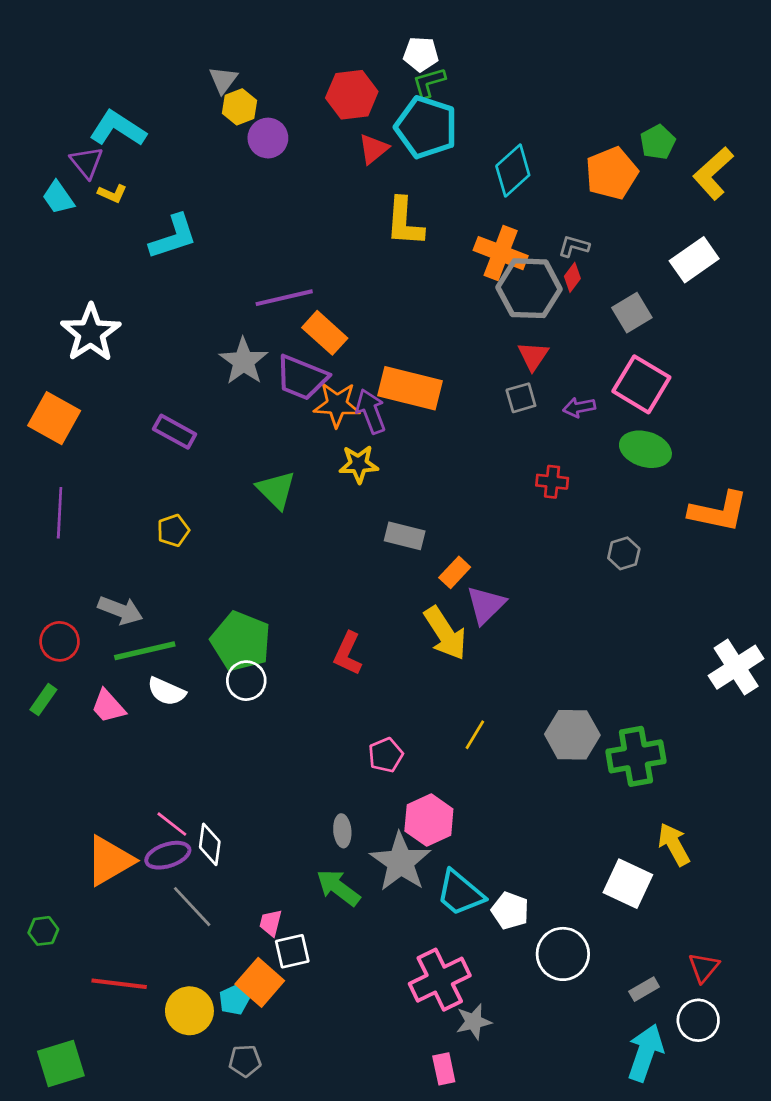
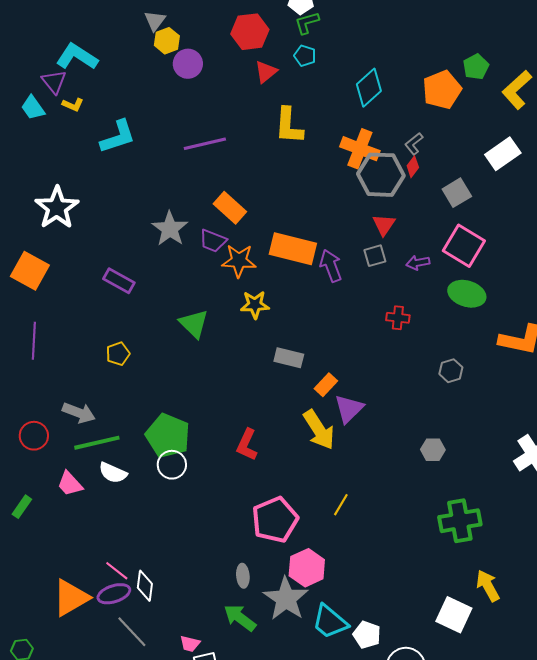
cyan pentagon: (426, 127) -> (305, 56), size x0.5
gray L-shape: (574, 246) -> (414, 144), turned -55
purple line: (284, 298) -> (205, 144), moved
purple trapezoid: (302, 378) -> (213, 241), size x0.7
purple arrow: (371, 411) -> (331, 266), moved
green rectangle: (43, 700) -> (22, 507), moved
gray hexagon: (572, 735) -> (433, 450), moved, size x0.6
pink pentagon: (386, 755) -> (275, 520), size x1.8
pink trapezoid: (271, 923) -> (190, 644), turned -90

